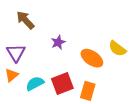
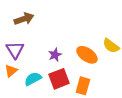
brown arrow: (25, 20) -> (24, 19), turned 114
purple star: (58, 42) -> (55, 55), moved

